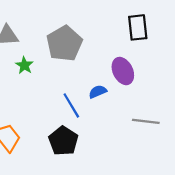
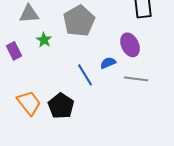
gray line: (146, 121) -> (136, 79), moved
black pentagon: (63, 141) -> (61, 106), moved

